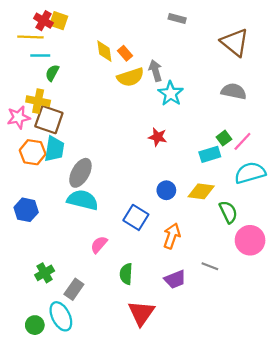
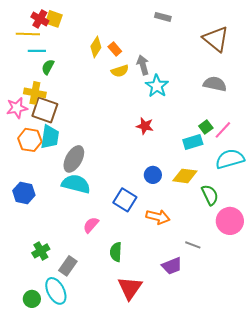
yellow diamond: (104, 51) -> (96, 47), turned 40
yellow semicircle: (130, 77) -> (120, 71), size x0.7
orange arrow: (172, 236) -> (158, 217), turned 85
purple trapezoid: (175, 279) -> (172, 266), moved

